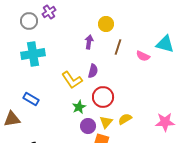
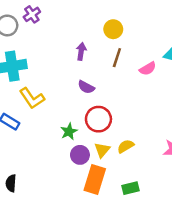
yellow circle: (106, 24) -> (113, 29), moved
pink semicircle: (143, 56) -> (148, 69), turned -56
purple semicircle: (93, 71) -> (86, 87), turned 104
yellow L-shape: (72, 80) -> (32, 98), moved

